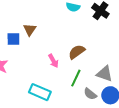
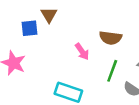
brown semicircle: (77, 52) -> (110, 38), turned -132

